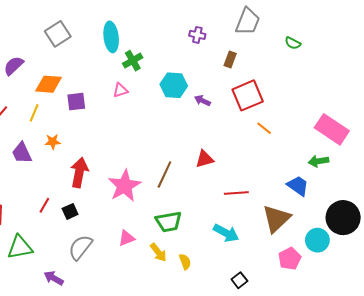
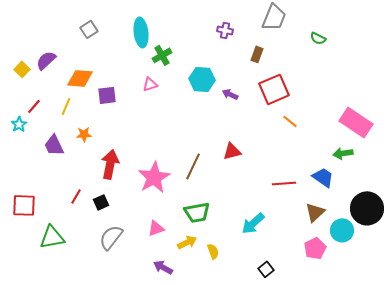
gray square: (58, 34) -> (89, 29), size x0.7
red line: (236, 193) -> (284, 183), moved
brown triangle: (276, 219) -> (315, 212), moved, size x0.7
cyan arrow: (226, 233) -> (253, 223), turned 110
yellow arrow: (158, 252) -> (187, 242), turned -78
purple arrow: (54, 278) -> (163, 267), moved

